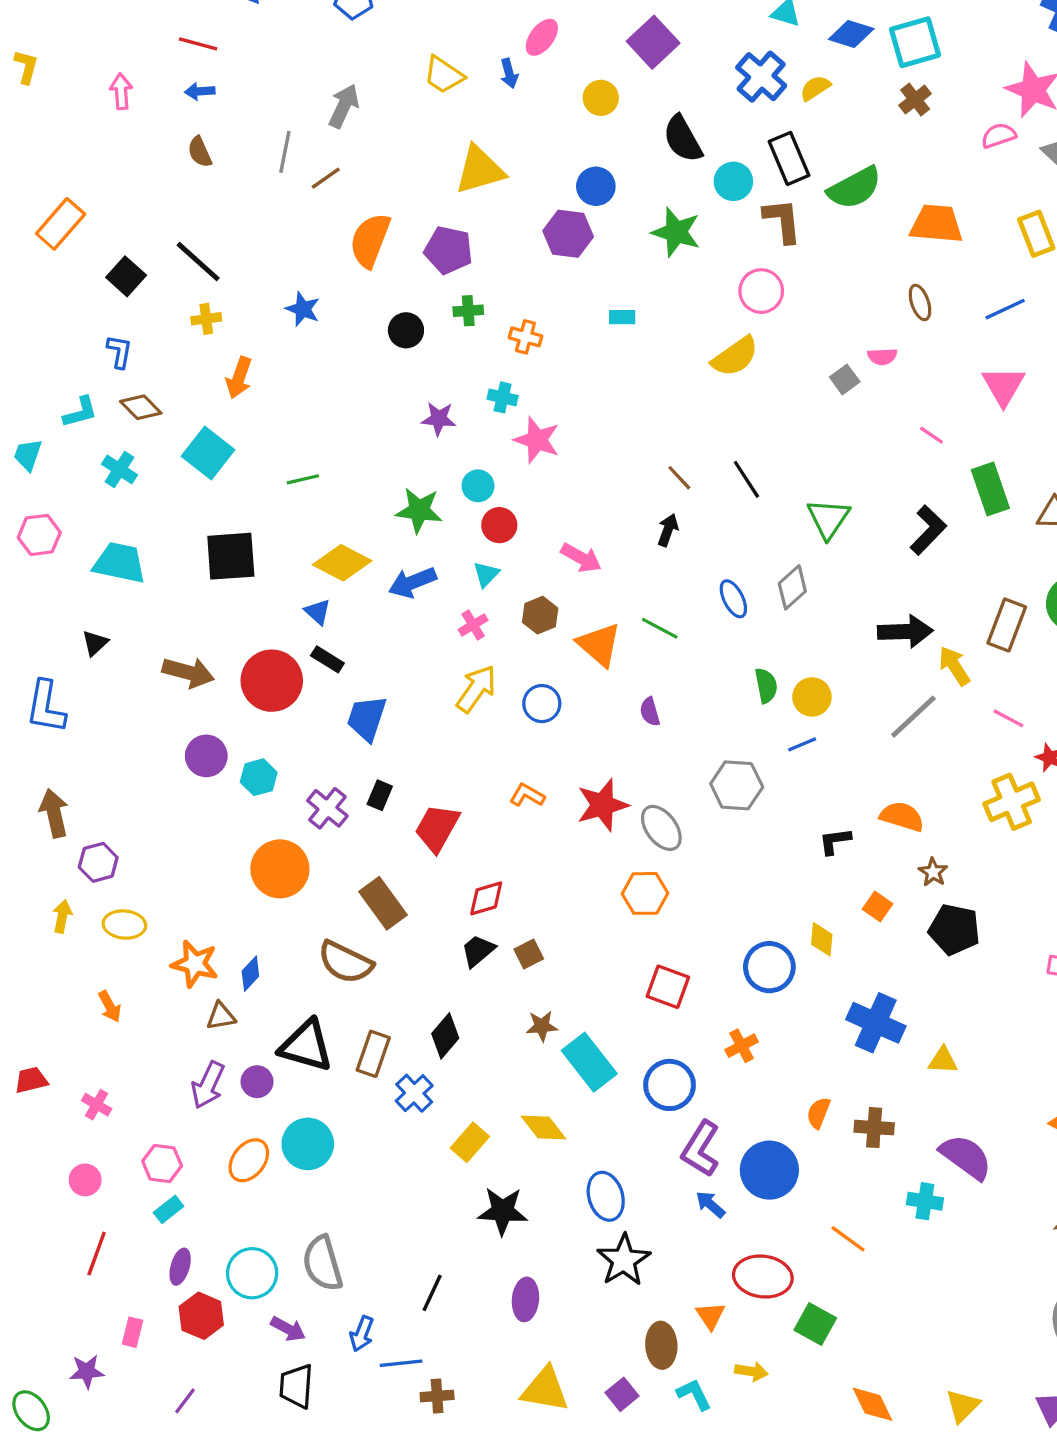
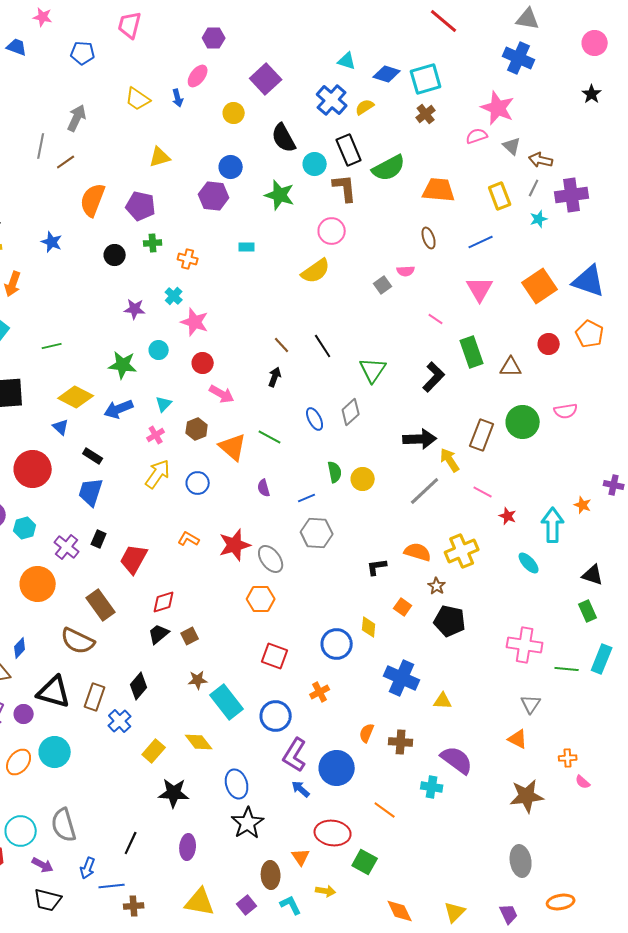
yellow triangle: (480, 170) -> (160, 157), size x0.7
cyan cross: (503, 397) -> (174, 296), turned 30
red circle: (499, 525) -> (203, 363), moved
black rectangle: (327, 659) -> (93, 456), moved
blue line: (802, 744) -> (307, 498), moved
yellow cross: (1012, 802) -> (462, 551), moved
black trapezoid: (296, 1386) -> (48, 900), turned -80

